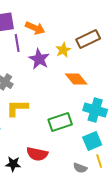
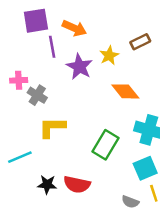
brown rectangle: (88, 39) -> (140, 42), size x0.7
green rectangle: (60, 122) -> (105, 145), turned -40
black star: (13, 164) -> (47, 184), moved

